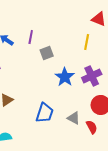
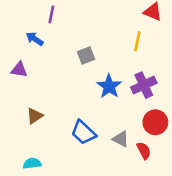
purple line: (31, 37) -> (51, 14), moved
blue trapezoid: (45, 113) -> (83, 133), turned 115

